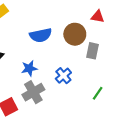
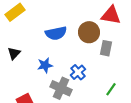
red triangle: (98, 17) -> (111, 15), size x1.5
gray cross: (33, 92) -> (61, 88), moved, turned -35

